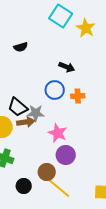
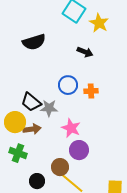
black semicircle: (21, 47) -> (34, 42), size x1.6
black arrow: (67, 67) -> (85, 52), moved
brown arrow: (26, 122) -> (32, 129), moved

